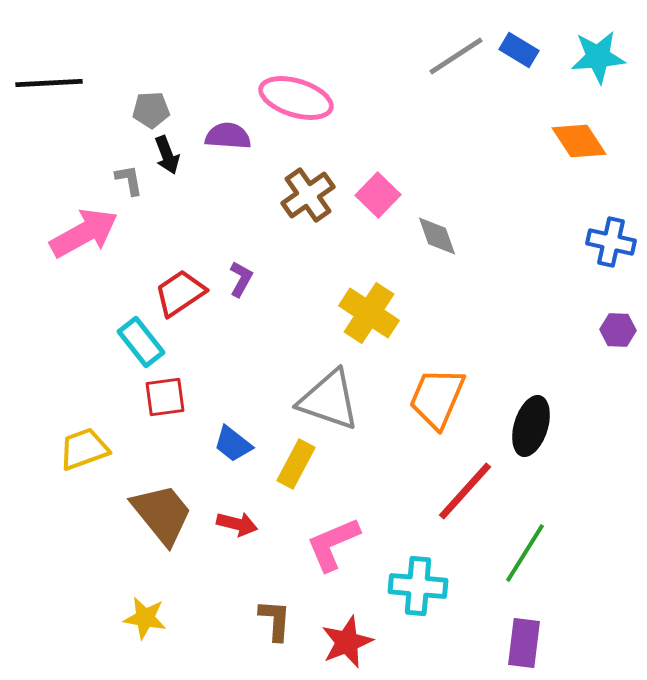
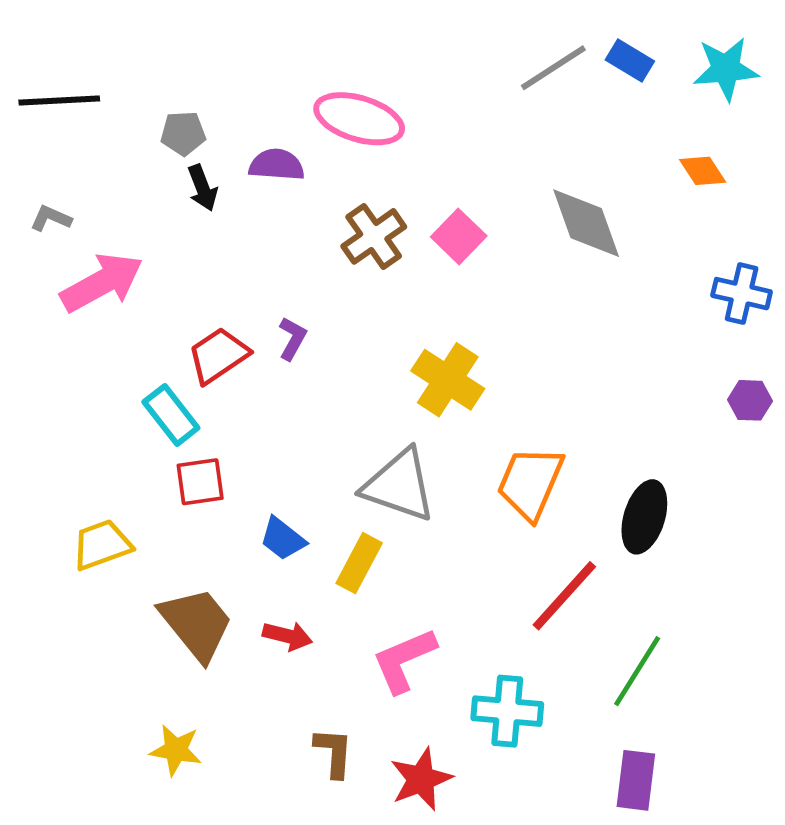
orange diamond: (579, 141) -> (703, 171), size x0.7
gray L-shape: (129, 180) -> (51, 218), moved, turned -56
gray diamond: (437, 236) -> (586, 223), moved, size x1.5

